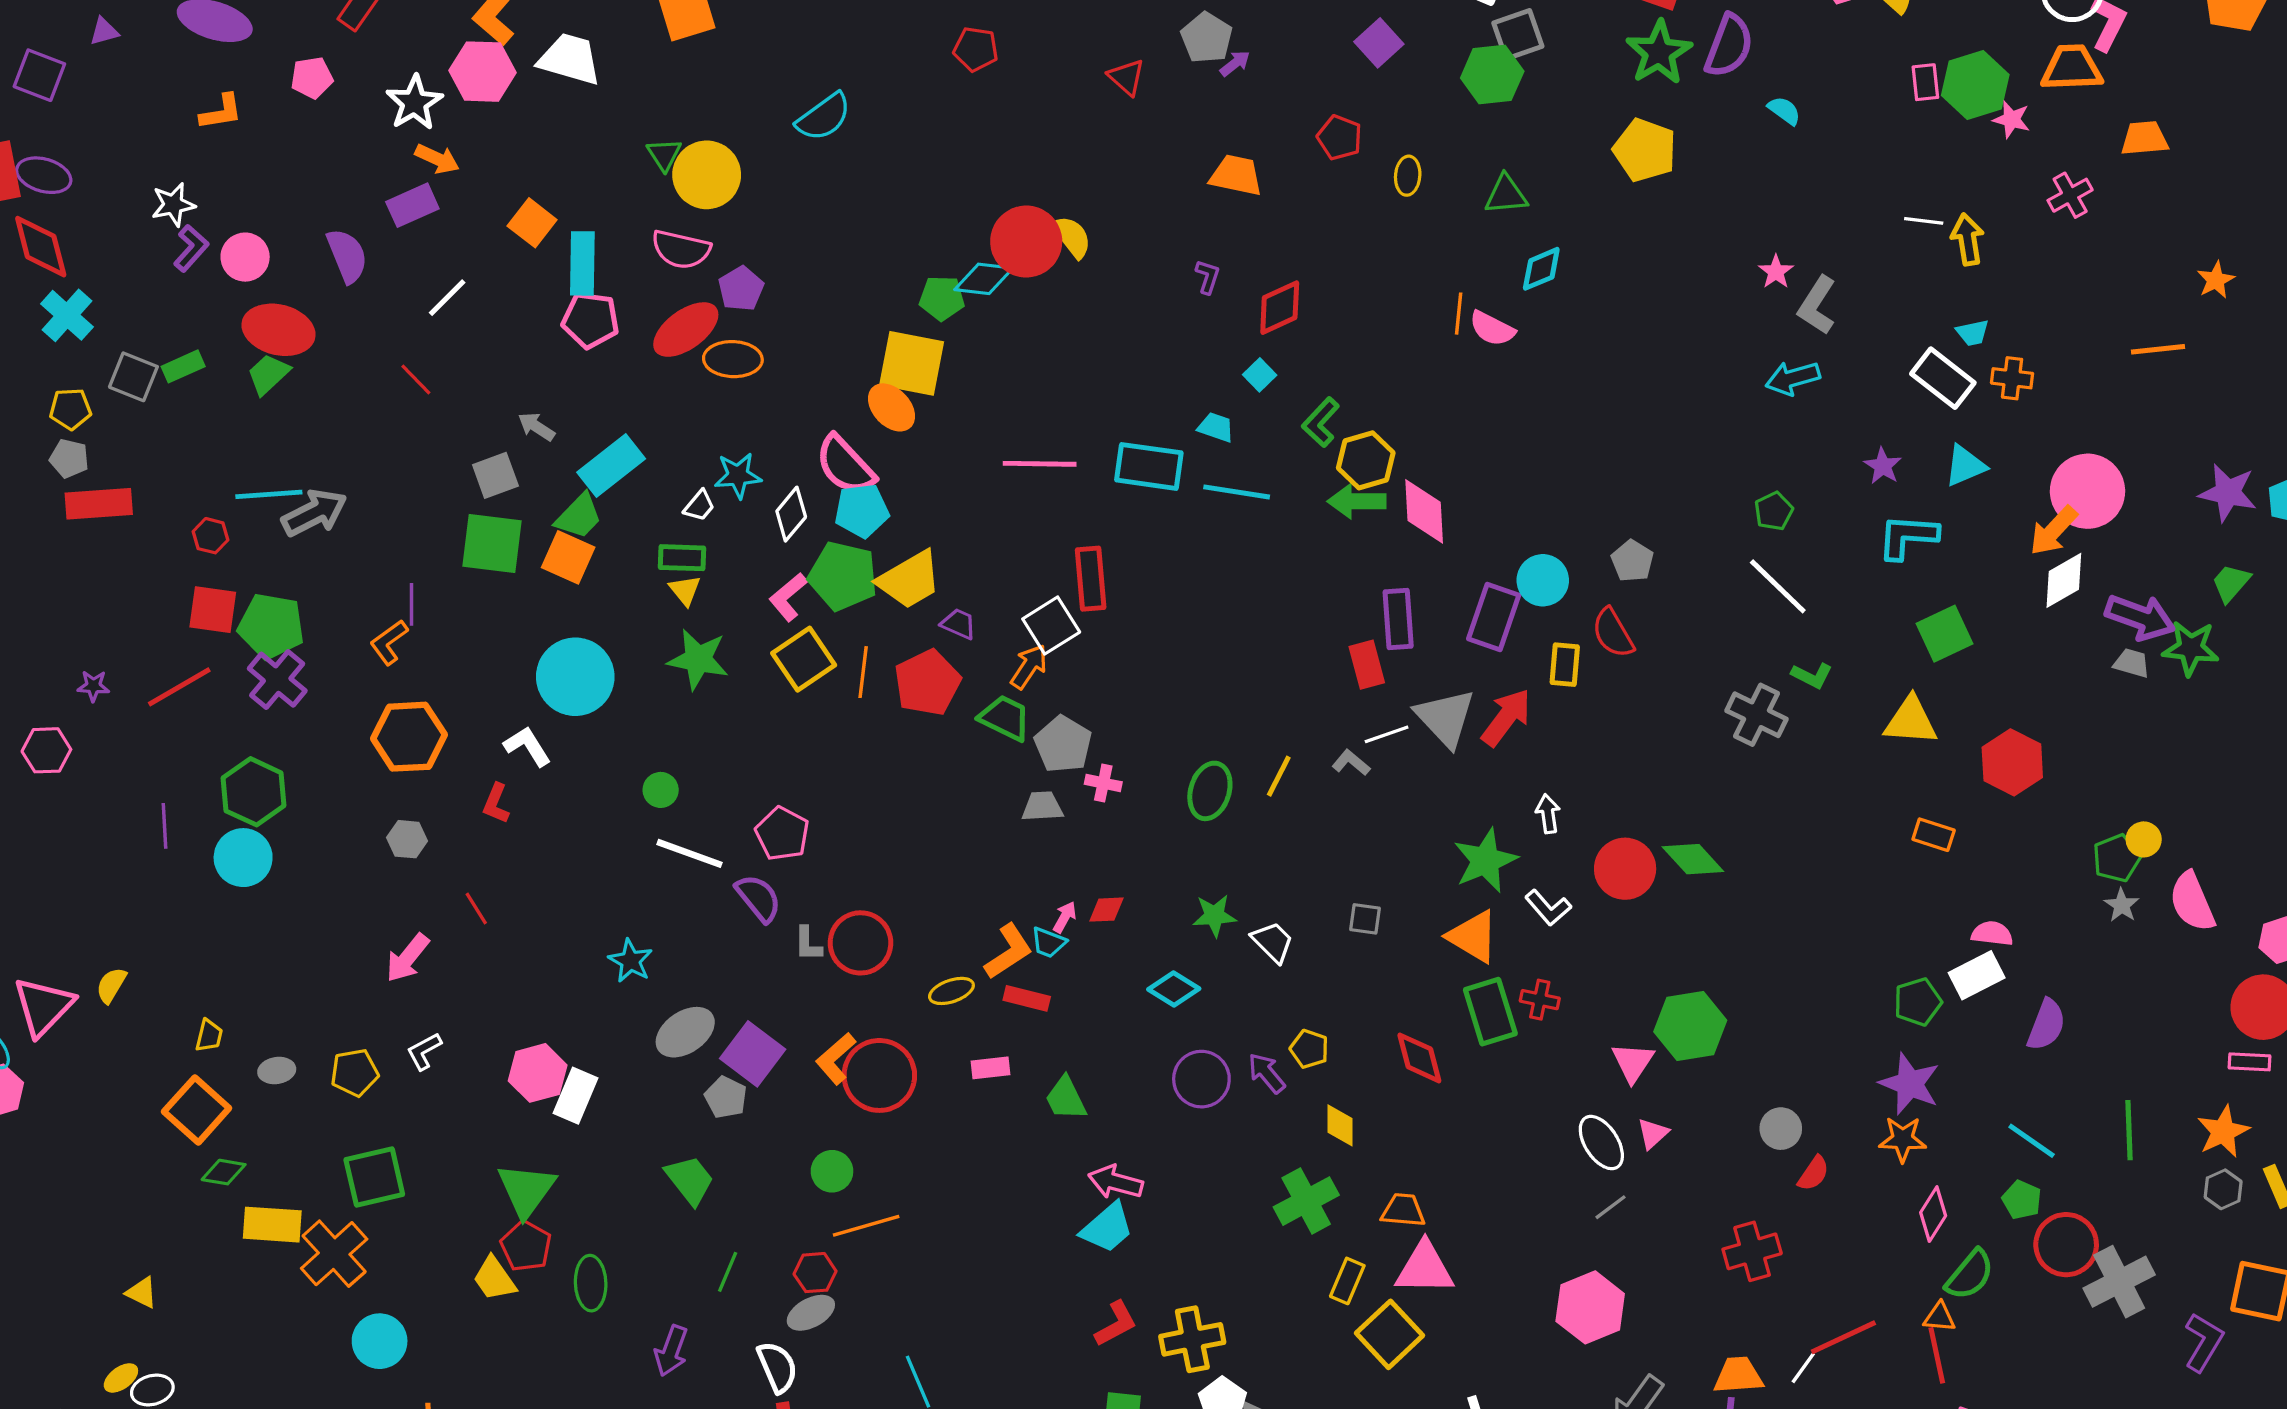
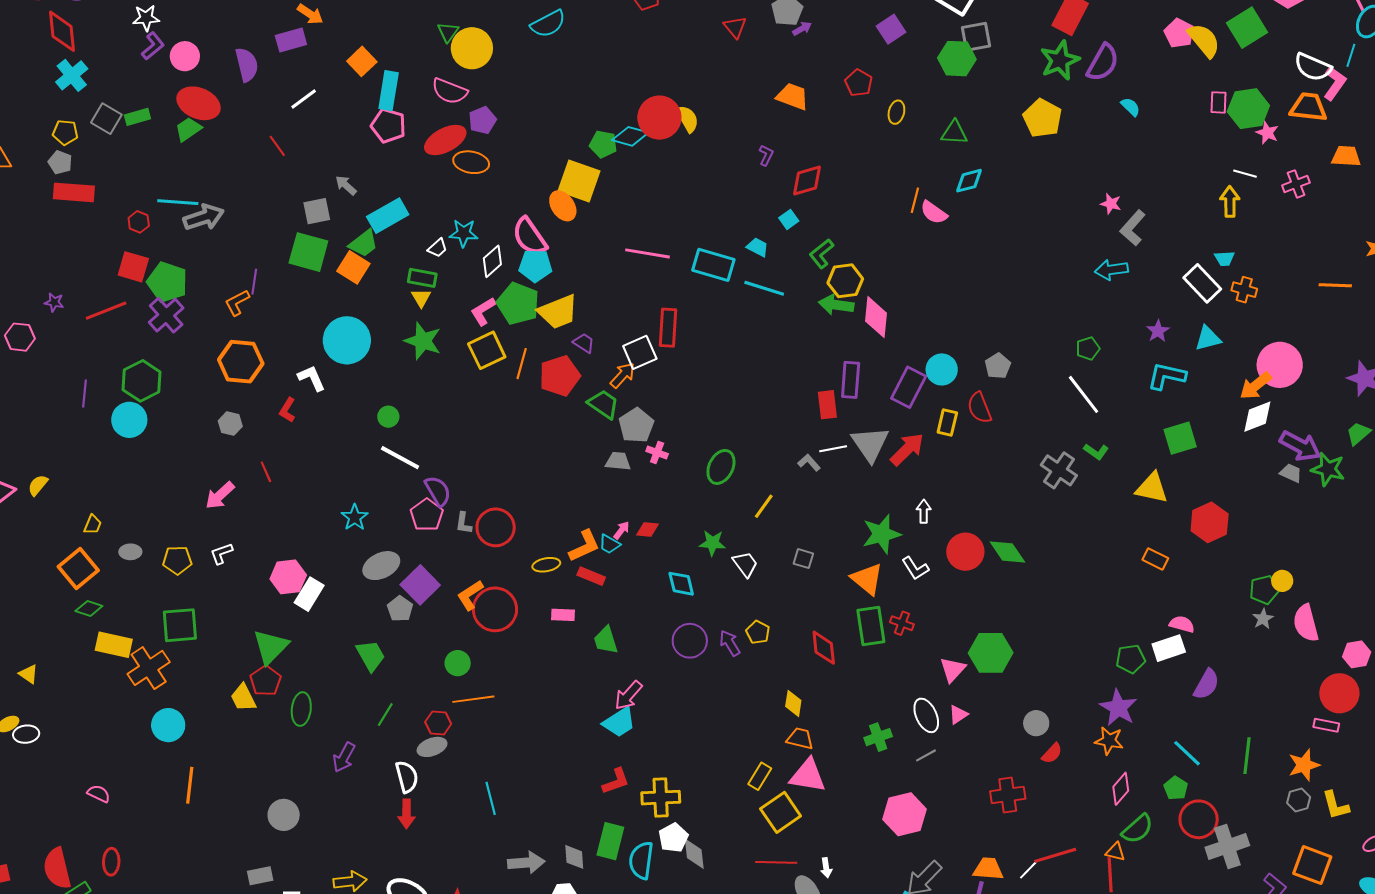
white line: (1924, 221) -> (1245, 174), moved
pink star: (1776, 272) -> (1111, 204), turned -30
yellow line: (1279, 776) -> (764, 506), moved
pink pentagon: (782, 834) -> (427, 515), moved
cyan diamond: (1174, 989) -> (681, 584), turned 36
yellow diamond: (1340, 1125) -> (793, 703), moved
pink arrow: (1116, 1182) -> (628, 695), turned -72
green cross: (1306, 1201) -> (878, 737), moved, size x0.7

